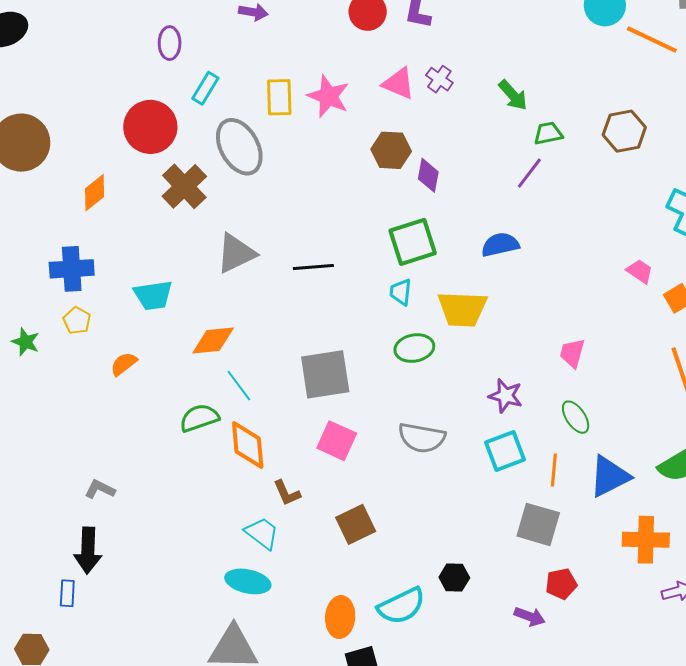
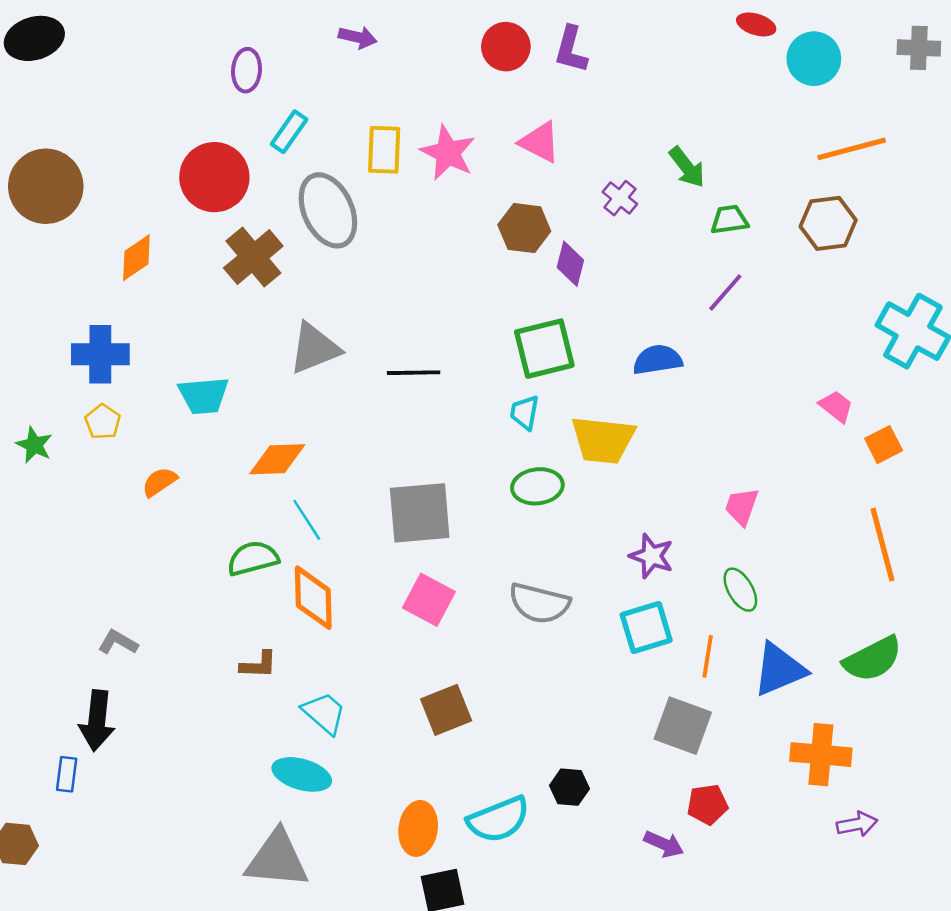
orange line: (652, 40) -> (852, 149), moved, turned -44
purple cross: (439, 79) -> (620, 198), moved
purple line: (529, 173) -> (725, 292), moved
brown L-shape: (287, 493) -> (258, 665), moved, turned -68

